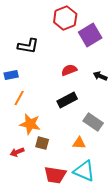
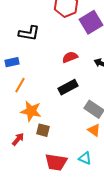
orange triangle: (79, 143) -> (94, 130), moved, turned 32
red arrow: (17, 152) -> (18, 139), turned 152
cyan triangle: (84, 171) -> (85, 158), size x0.6

